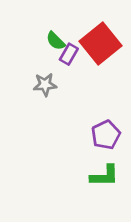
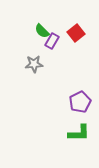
red square: (101, 44) -> (76, 33), size x0.6

